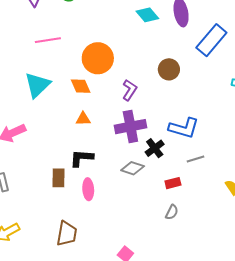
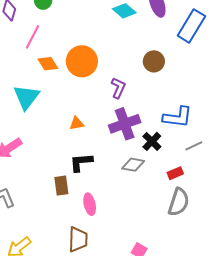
pink line: (48, 40) -> (33, 37), moved, turned -45
orange diamond: (81, 86) -> (48, 64), moved
pink ellipse: (88, 189) -> (90, 204), moved
gray semicircle: (172, 212) -> (179, 202), size x1.8

